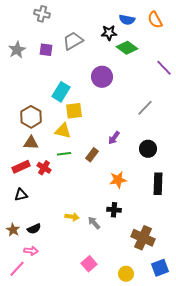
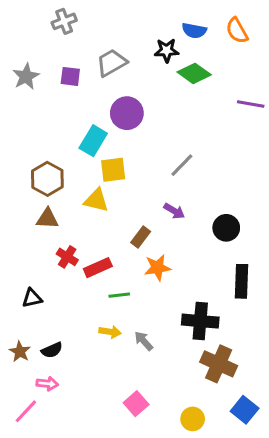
gray cross: (42, 14) -> (64, 21), turned -35
purple line: (164, 68) -> (251, 104), turned -36
purple circle: (102, 77) -> (127, 113), moved
gray line: (145, 108) -> (182, 165), moved
purple arrow: (114, 138) -> (174, 211), turned -96
green line: (64, 154) -> (119, 295), moved
red rectangle: (21, 167) -> (98, 268), moved
orange star: (118, 180) -> (157, 268), moved
black cross: (114, 210) -> (200, 321), moved, size x1.6
blue square: (160, 268) -> (245, 410), turned -30

